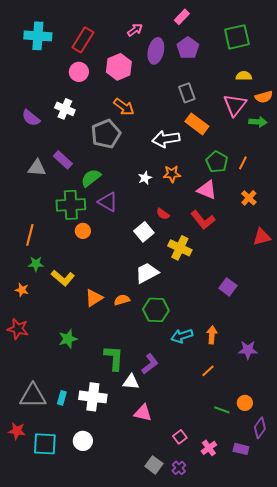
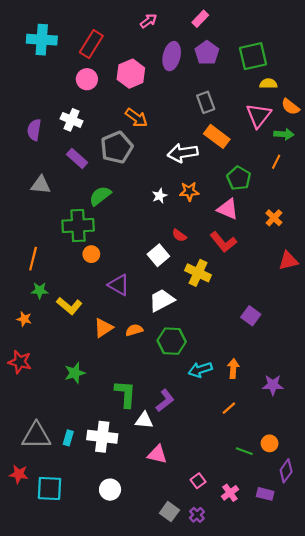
pink arrow: (135, 30) -> (149, 21), moved
green square: (237, 37) -> (253, 56), moved
orange semicircle: (264, 97) -> (290, 107), turned 54
purple semicircle: (31, 118) -> (34, 130), turned 60
purple rectangle: (63, 160) -> (77, 158), moved
orange line: (243, 163) -> (276, 162), moved
purple triangle: (108, 202) -> (119, 285), moved
white circle: (83, 441) -> (110, 490), moved

